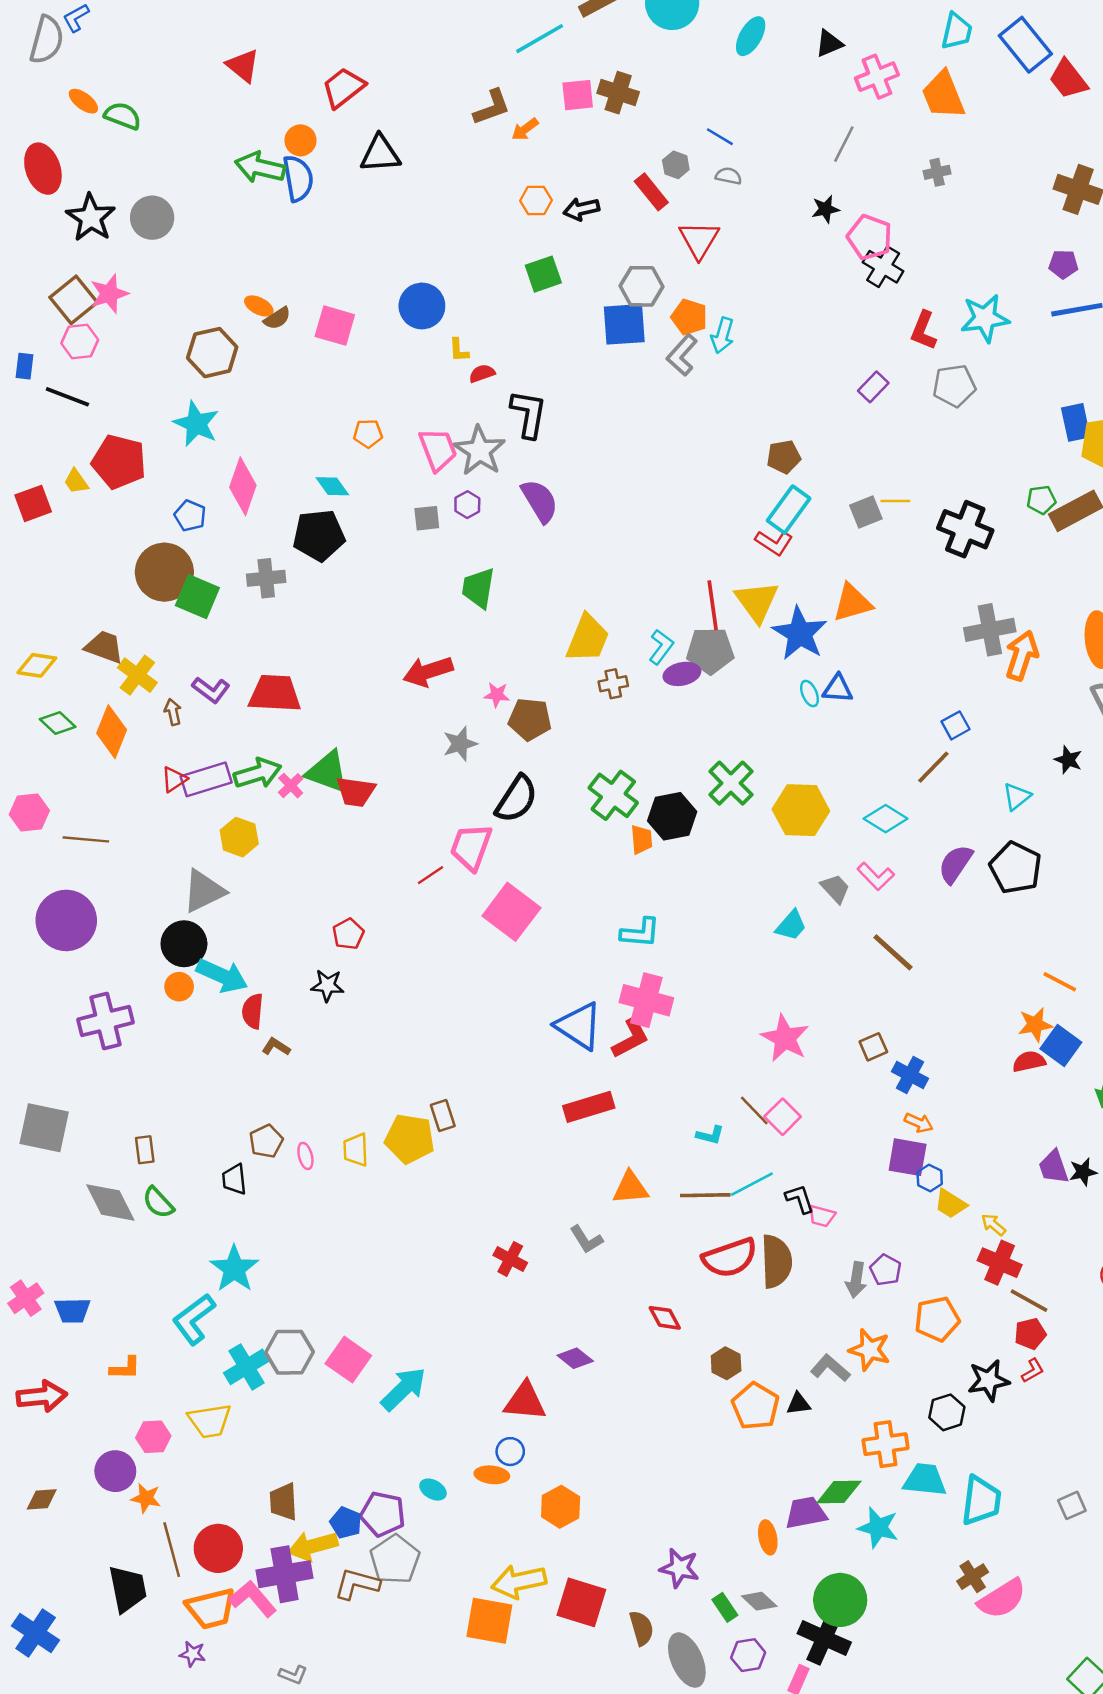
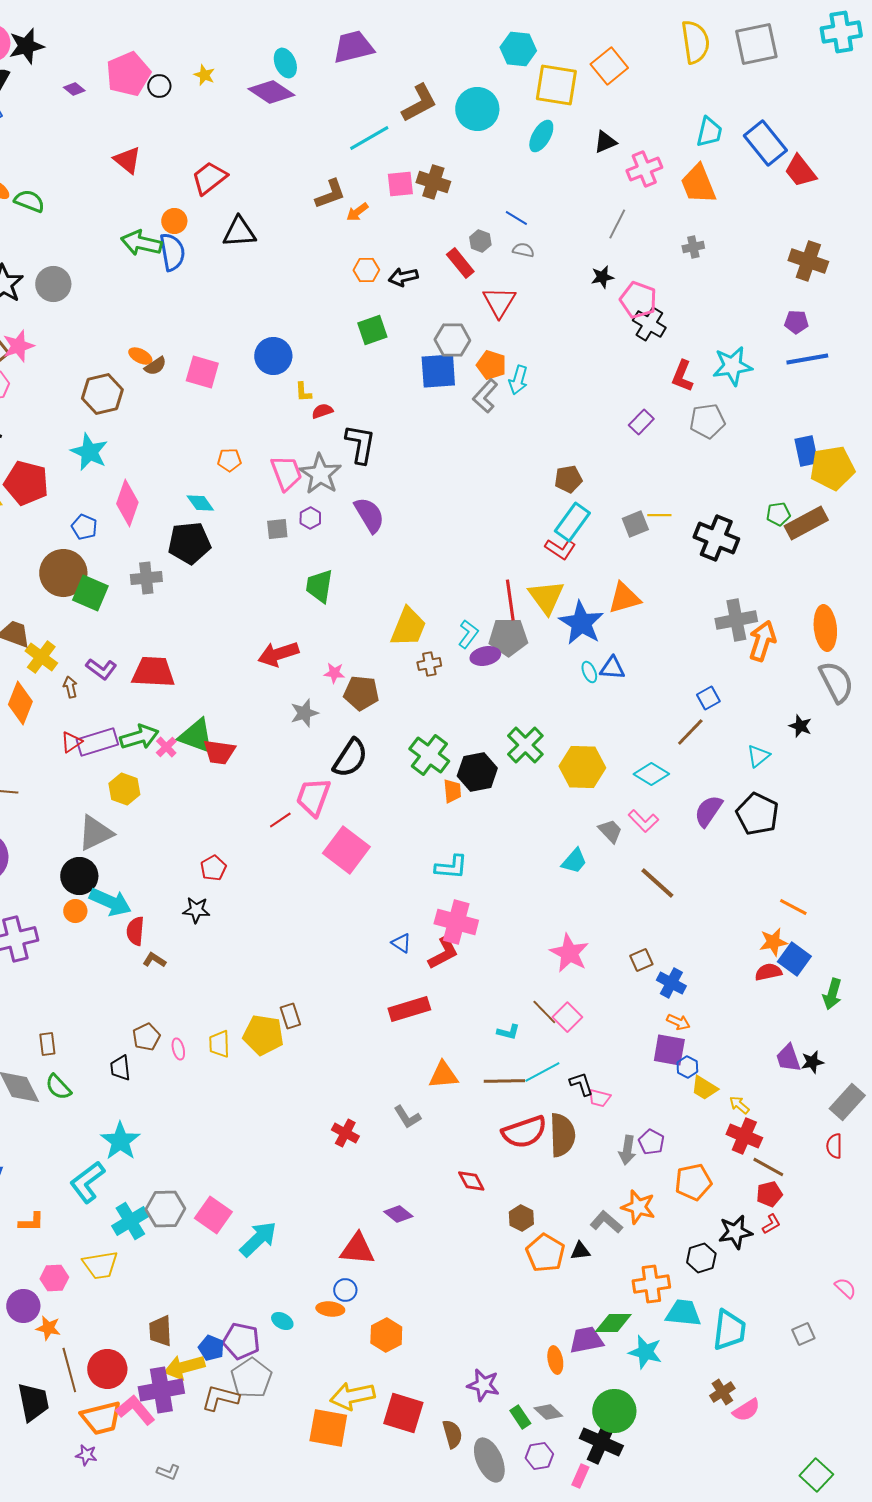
blue triangle: (579, 1026) -> (401, 943), size x0.5
pink semicircle: (1002, 1599) -> (746, 1410), size x0.7

